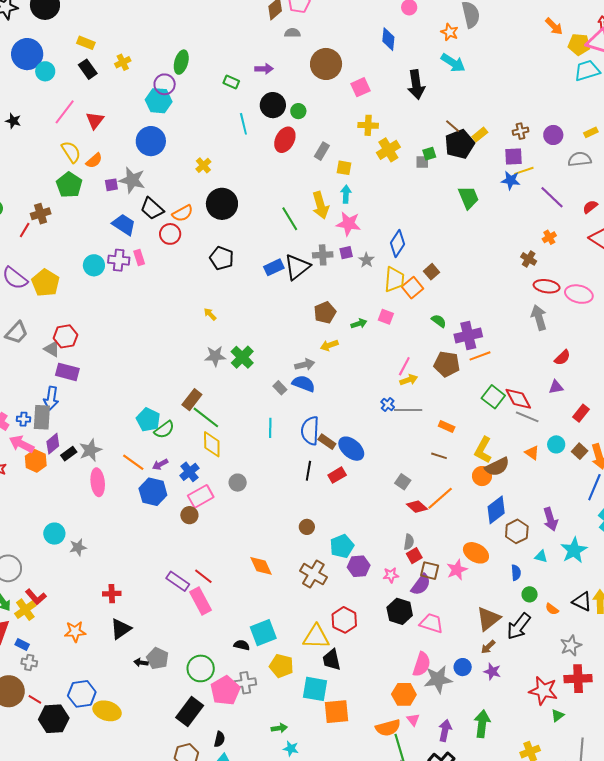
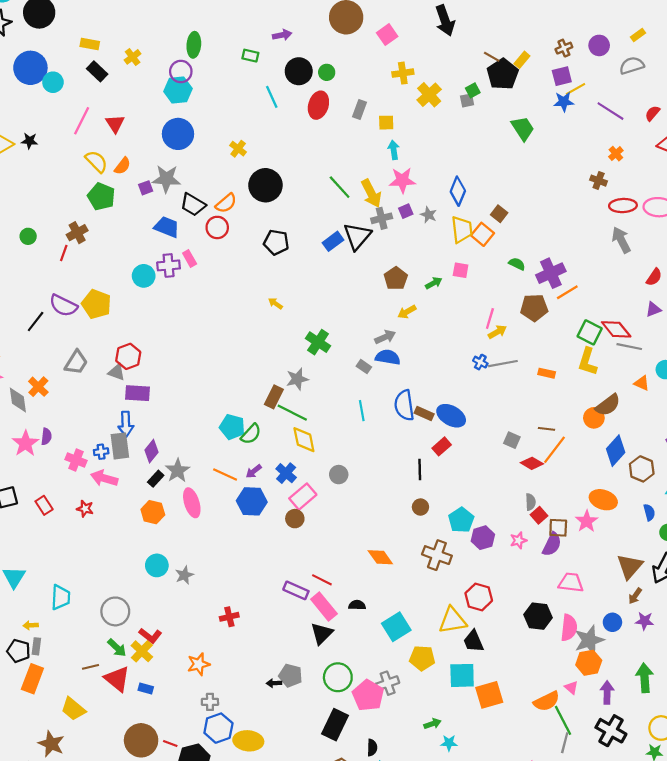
yellow arrow: (320, 205) -> (371, 193), moved
gray star: (215, 356) -> (297, 379), moved
purple diamond: (53, 444) -> (151, 451), moved
yellow L-shape: (483, 450) -> (588, 362), moved
brown line: (439, 456) -> (546, 429), moved
orange hexagon: (36, 461) -> (153, 512), moved
black line: (308, 471) -> (420, 470), moved
black hexagon: (400, 611) -> (538, 616), moved
black triangle: (121, 629) -> (322, 633), moved
black semicircle: (242, 645) -> (357, 605), moved
gray cross: (29, 662) -> (210, 702), moved
orange hexagon: (404, 694) -> (589, 663), moved

